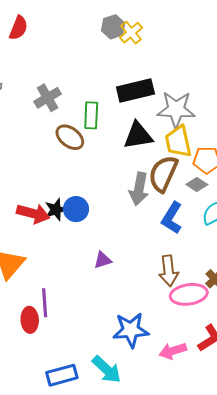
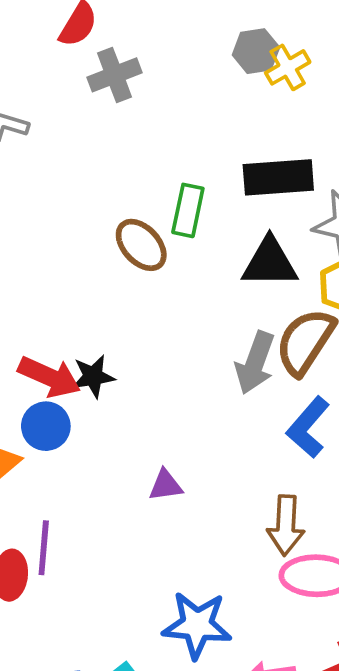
gray cross: (48, 98) -> (115, 75), moved
blue circle: (76, 209) -> (46, 426), moved

